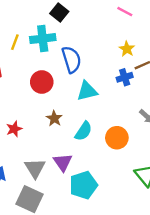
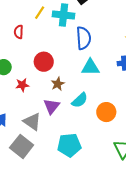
red circle: (42, 82) -> (44, 62), moved
purple triangle: (63, 162) -> (52, 106), moved
gray triangle: (35, 168) -> (32, 122), turned -36

